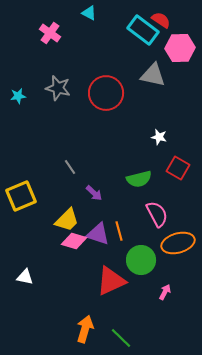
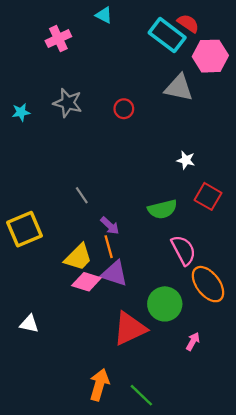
pink cross: (50, 33) -> (58, 39), turned 30
red circle: (106, 93) -> (124, 109), size x0.5
orange line: (119, 231) -> (109, 247), moved
orange ellipse: (178, 243) -> (208, 284), turned 68

